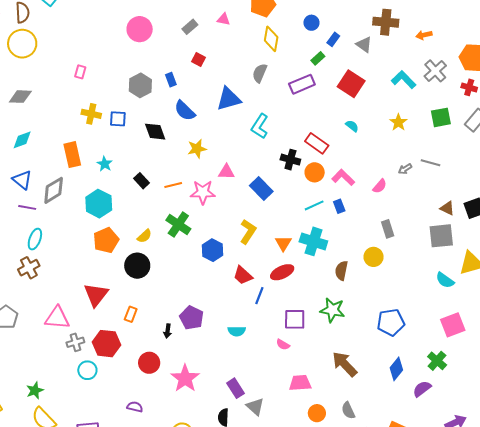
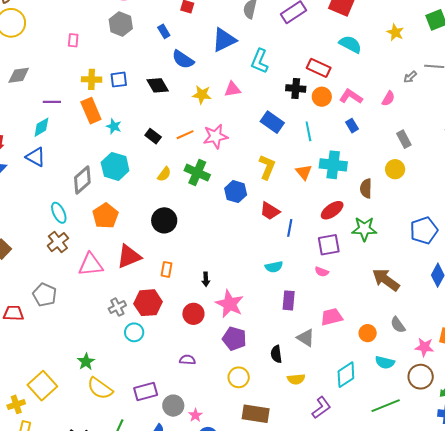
gray hexagon: (140, 85) -> (121, 24), moved
cyan semicircle: (352, 126) -> (350, 44), size x1.6
cyan diamond: (22, 140) -> (41, 127), moved
yellow star: (197, 149) -> (202, 95), turned 30
orange rectangle: (72, 155) -> (91, 111), moved
pink triangle: (226, 172) -> (232, 89), moved
gray diamond: (54, 190) -> (82, 180), moved
cyan line: (314, 205) -> (308, 131), moved, turned -66
purple line: (27, 207) -> (52, 102), moved
yellow semicircle: (144, 236) -> (164, 174), moved
cyan ellipse: (35, 239) -> (59, 213), turned -35
orange pentagon: (106, 240) -> (105, 216), moved
red ellipse: (282, 272) -> (332, 210), moved
red triangle: (96, 295) -> (129, 256), turned 40
pink triangle: (57, 318) -> (91, 265), moved
purple pentagon: (192, 318) -> (234, 339), moved
pink star: (185, 378) -> (230, 304), moved
pink trapezoid: (300, 383) -> (332, 317), moved
purple rectangle: (236, 388) -> (289, 300), moved, turned 48

